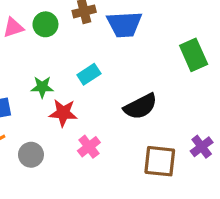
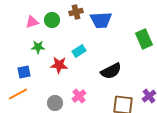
green star: (42, 87) -> (38, 47), moved
red star: (63, 113) -> (59, 65), moved
gray circle: (31, 155) -> (55, 103), moved

